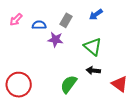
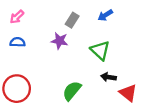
blue semicircle: (39, 25) -> (18, 42), moved
black arrow: (93, 71) -> (108, 77), moved

